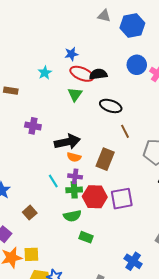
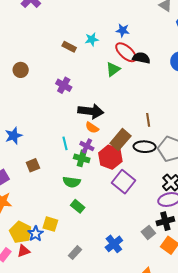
brown rectangle: (11, 91) -> (69, 47), moved
black ellipse: (111, 106) -> (145, 147), moved, turned -35
red hexagon: (95, 197) -> (110, 157), moved
purple square: (122, 199) -> (123, 182), turned 30
yellow square: (31, 254) -> (50, 224), moved

